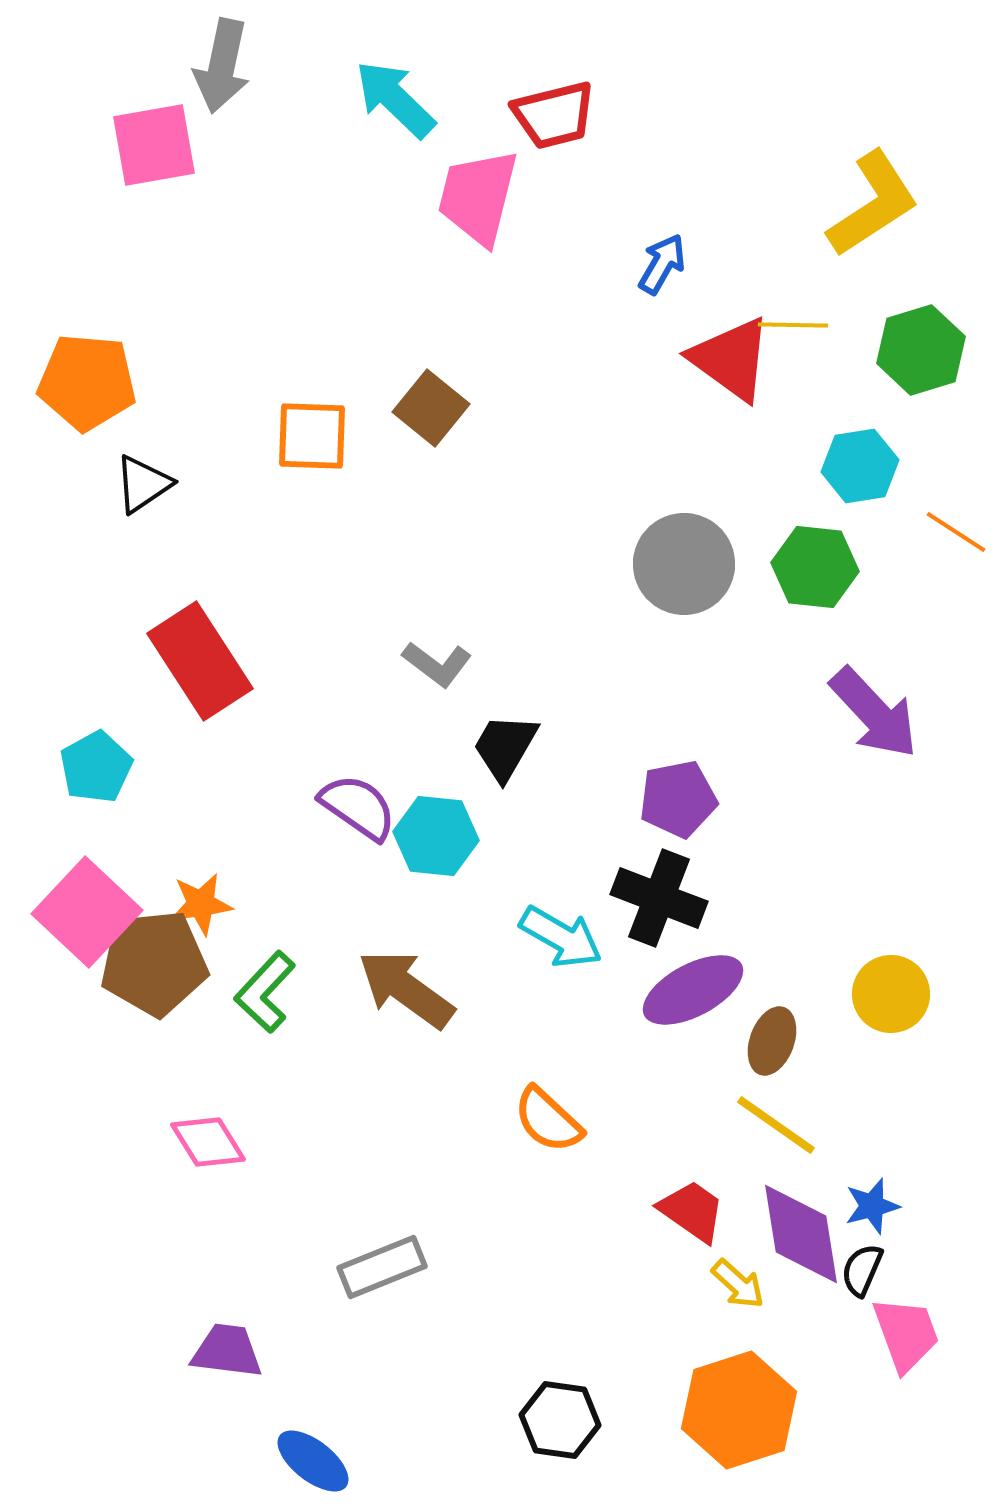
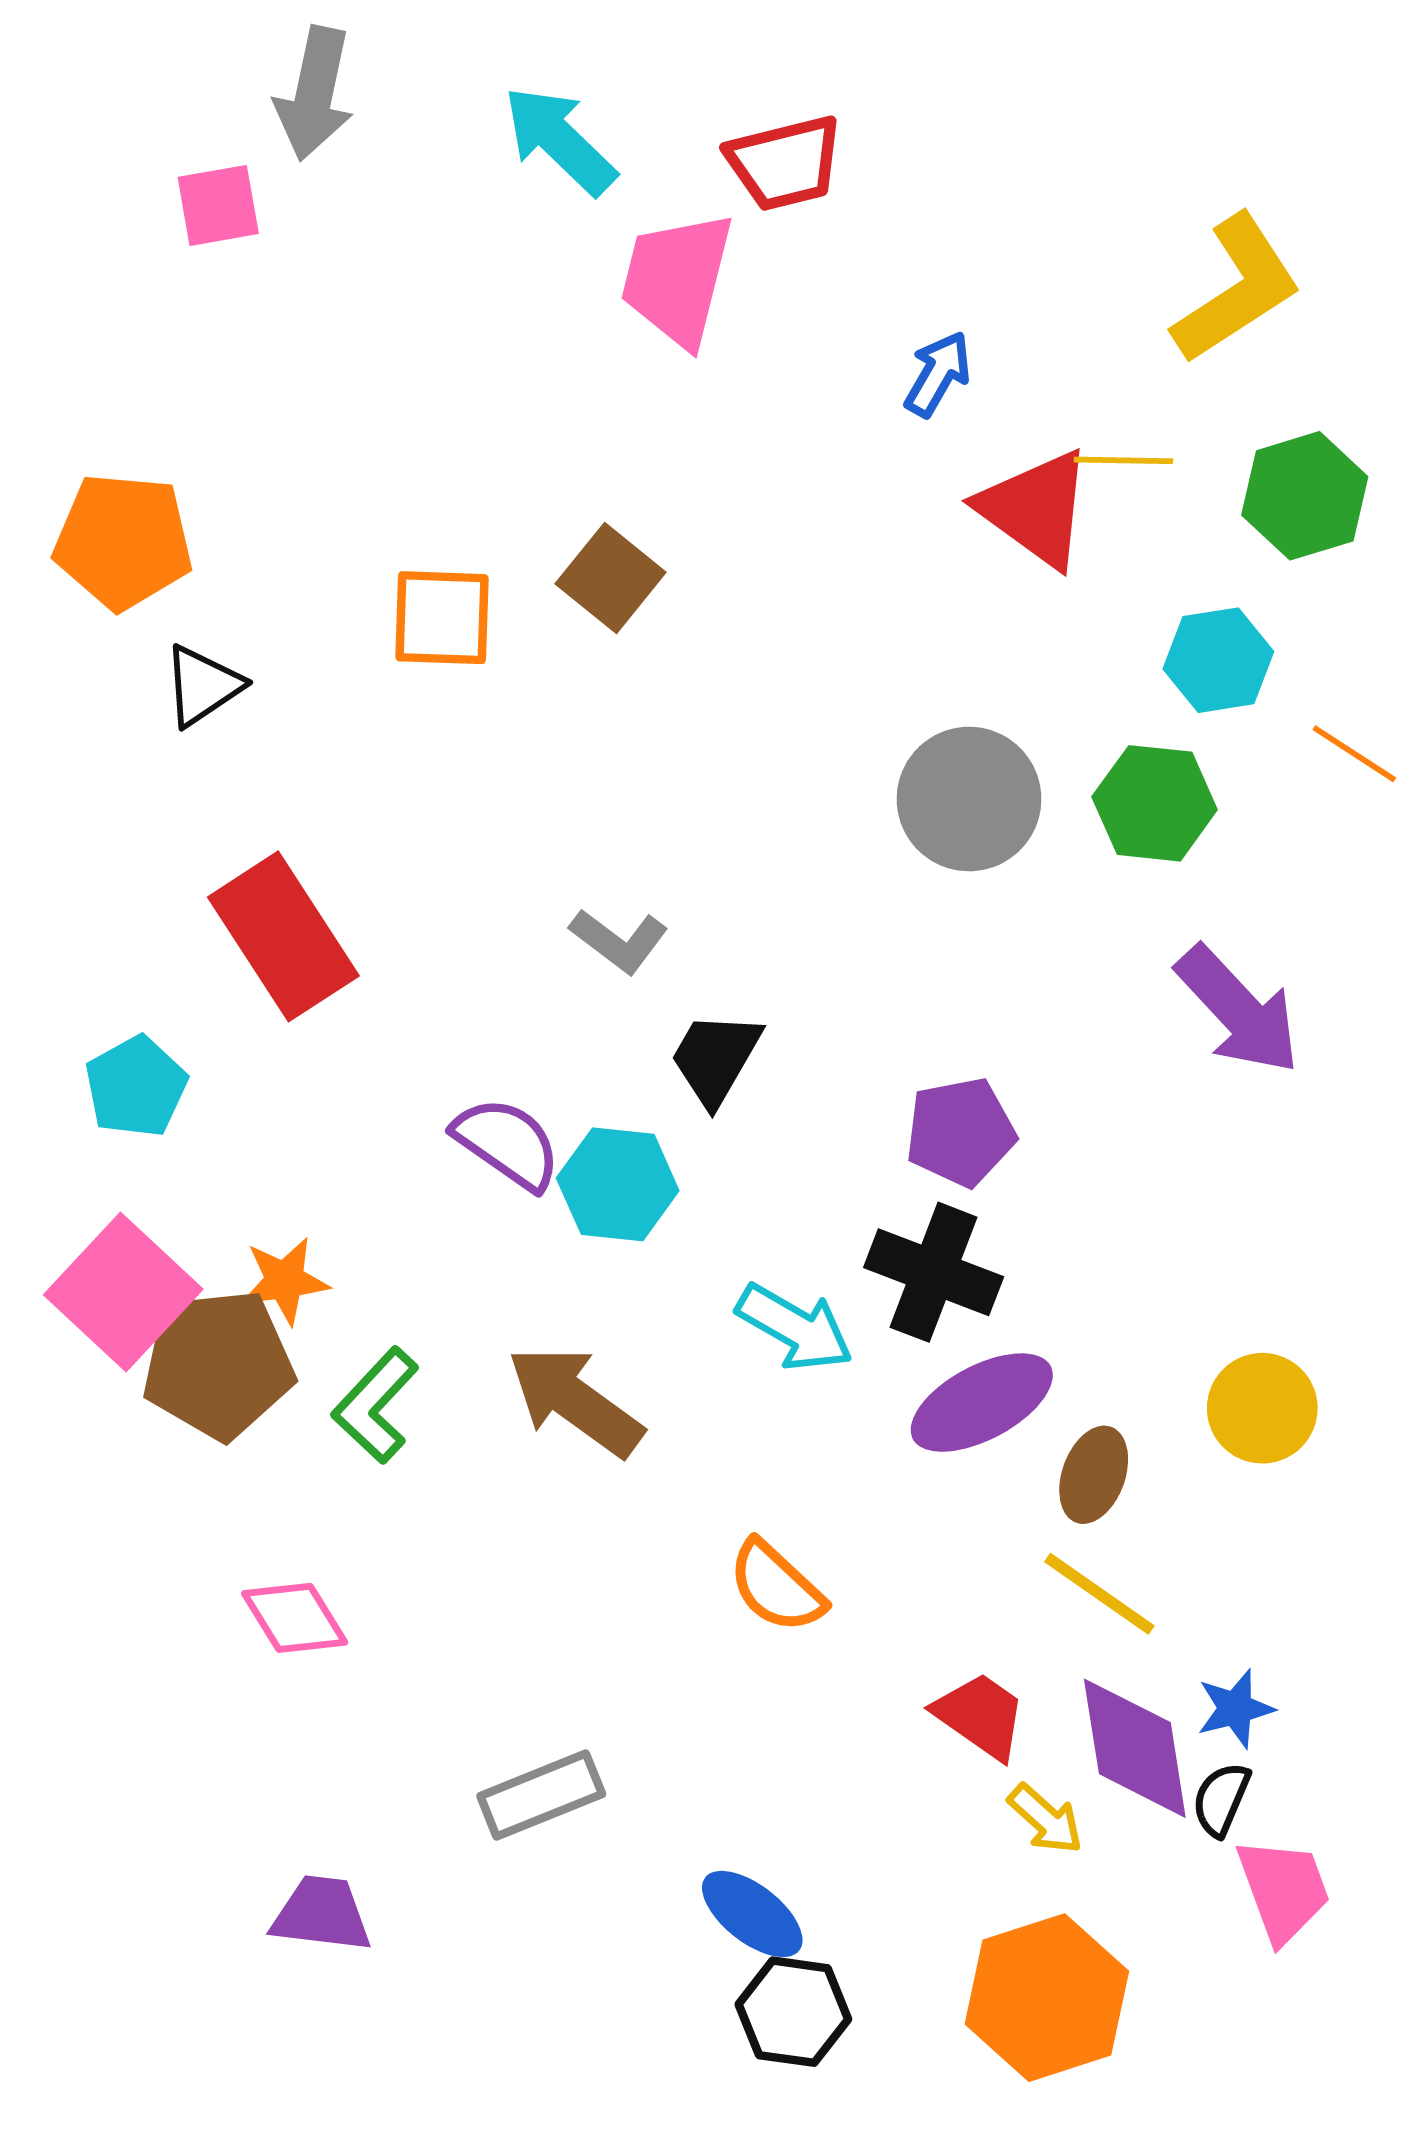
pink square: (154, 145) -> (218, 205), size x0.7
blue ellipse: (313, 1461) -> (752, 1914), moved

